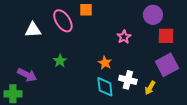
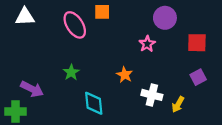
purple circle: (153, 15) -> (165, 18), moved
white triangle: (33, 30) -> (25, 17), moved
purple square: (167, 65) -> (198, 77), size x0.6
cyan diamond: (105, 87) -> (94, 103), moved

